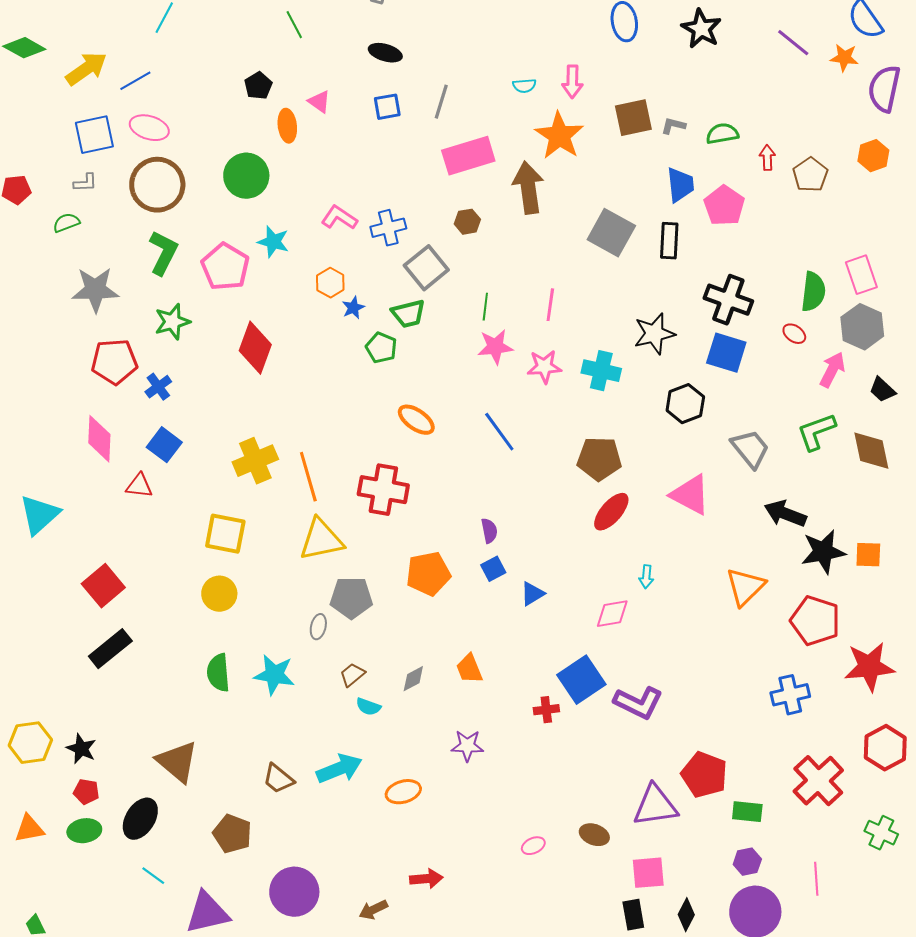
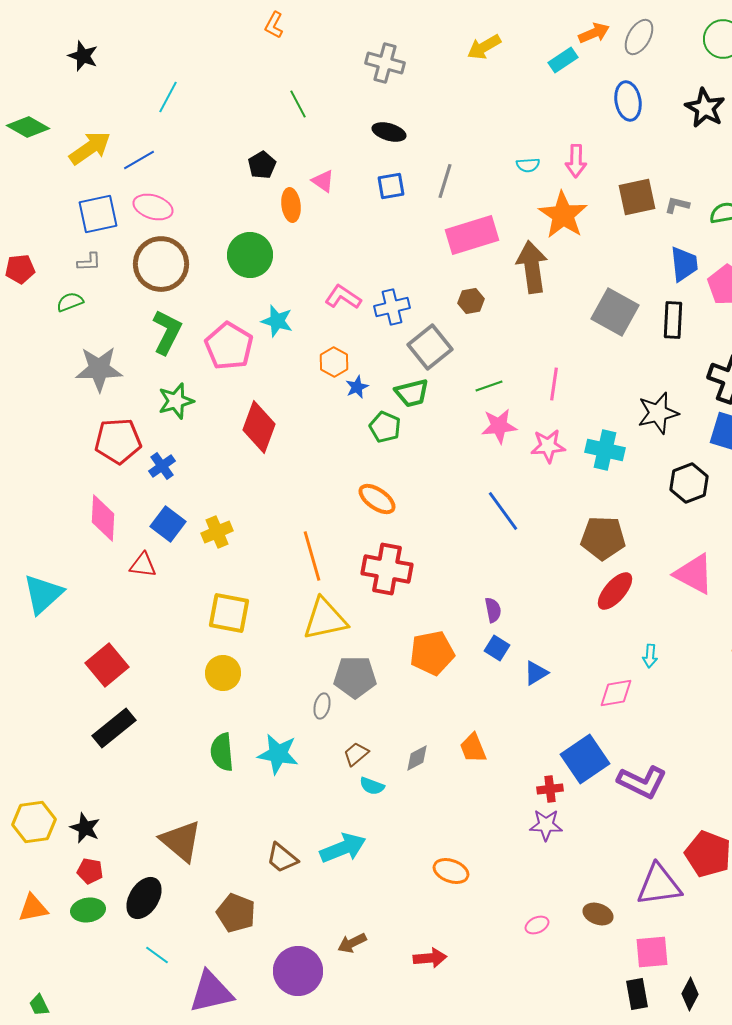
green line: (485, 307) -> (489, 386), turned 64
orange ellipse: (416, 420) -> (377, 499), moved
yellow cross: (255, 461) -> (217, 532), moved, size x0.7
blue square: (493, 569) -> (497, 648), turned -30
purple star: (467, 746) -> (546, 825), moved
orange ellipse: (403, 792) -> (451, 871), moved, turned 36
brown arrow: (373, 910) -> (352, 943), moved

